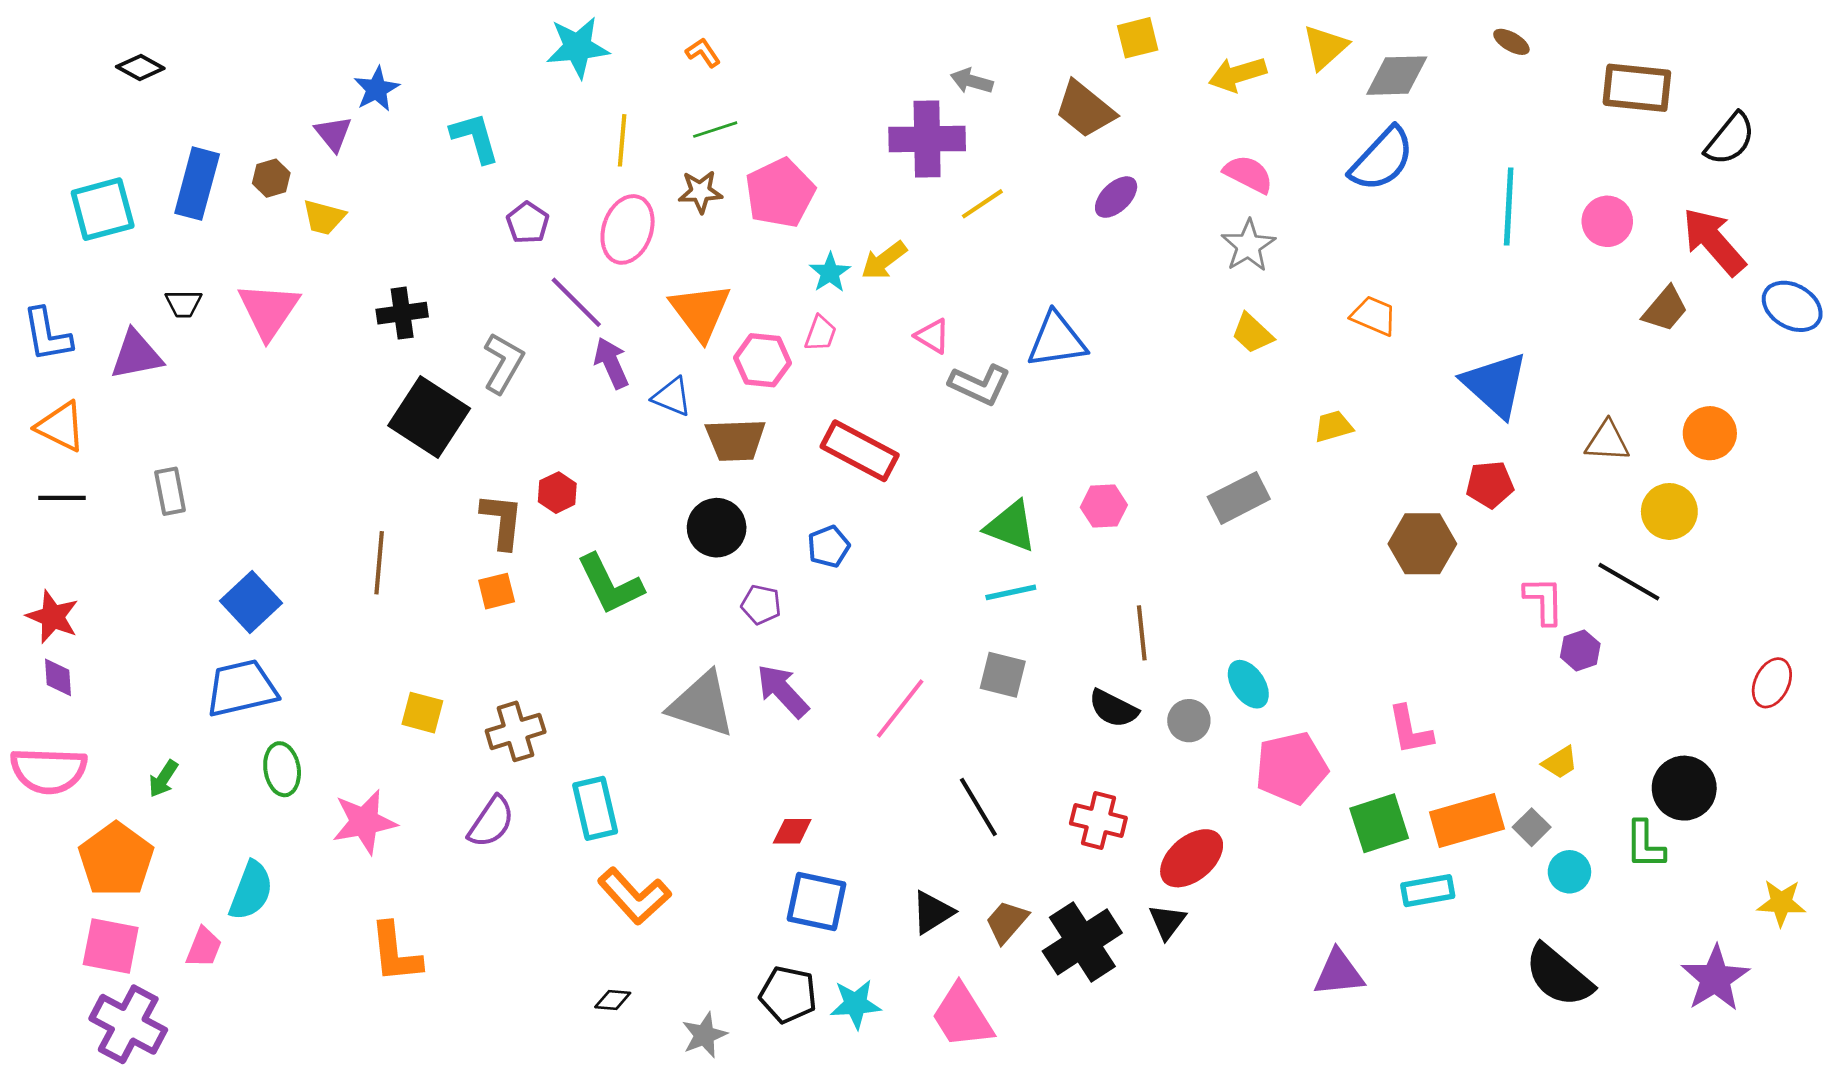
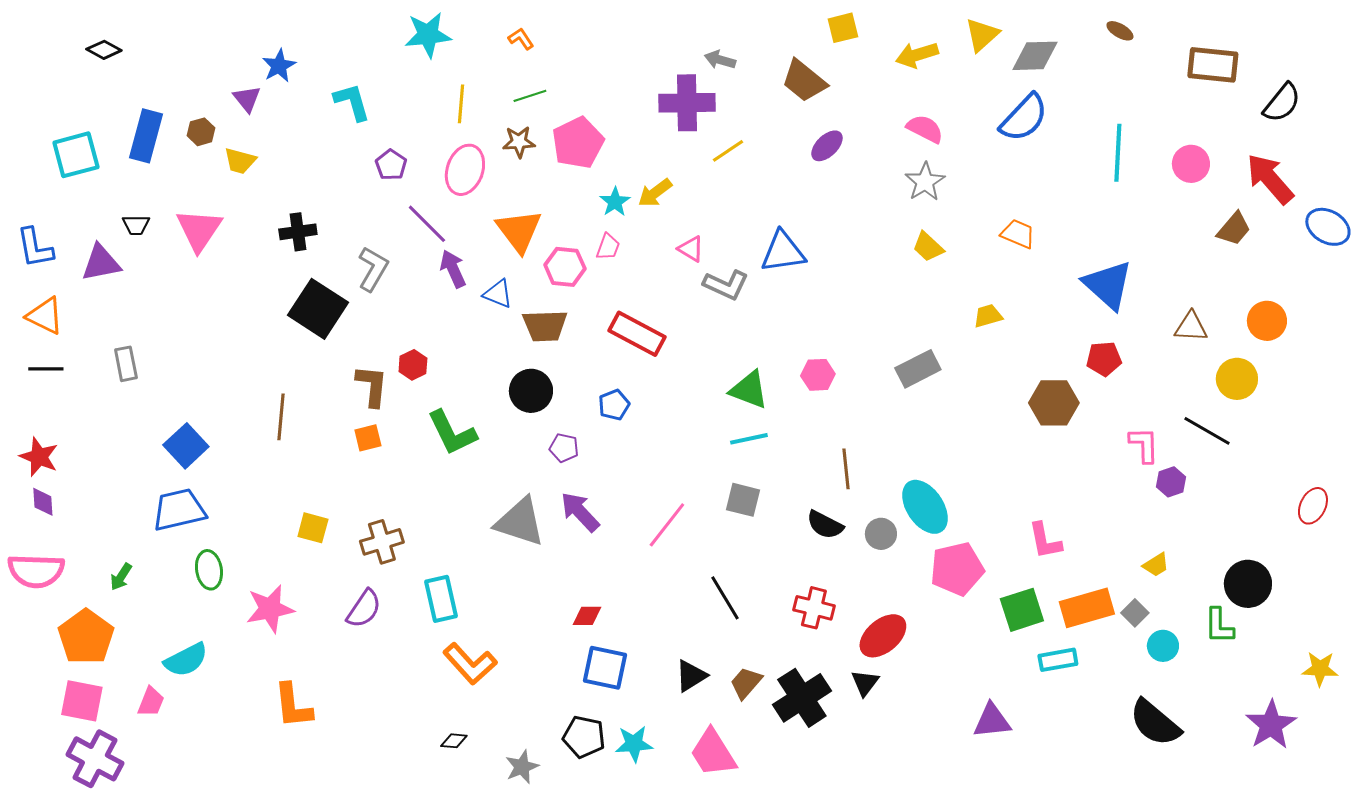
cyan ellipse: (1248, 684) -> (925, 507), size x1.5
cyan semicircle: (251, 891) -> (186, 660), turned 42

